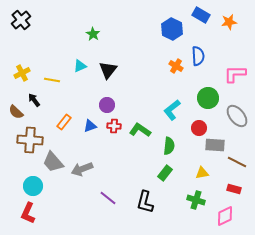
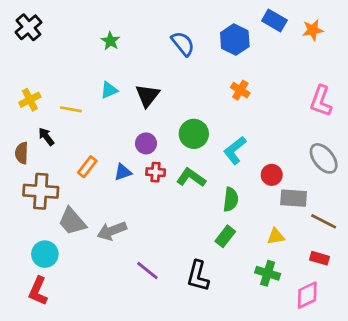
green star: (93, 34) -> (110, 41), moved
blue semicircle: (198, 56) -> (183, 44), moved, turned -36
pink L-shape: (235, 74) -> (321, 101), turned -70
green circle: (208, 98) -> (194, 134), moved
brown semicircle: (16, 112) -> (22, 153), turned 49

